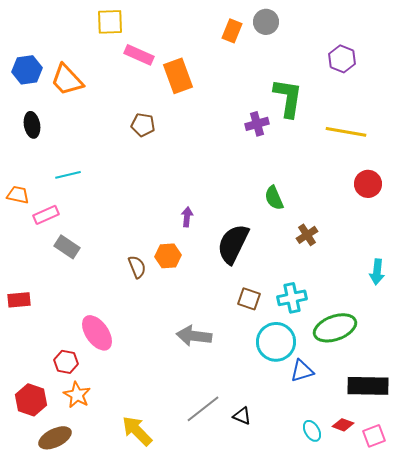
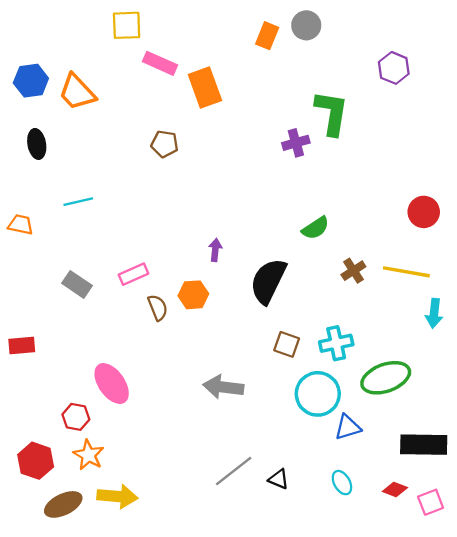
yellow line: (346, 132) -> (406, 272), moved
green semicircle: (274, 198) -> (315, 228), turned -100
pink rectangle: (46, 215) -> (133, 274), moved
yellow arrow: (137, 431) -> (117, 496), moved, turned 140
cyan ellipse: (312, 431) -> (342, 483), moved

